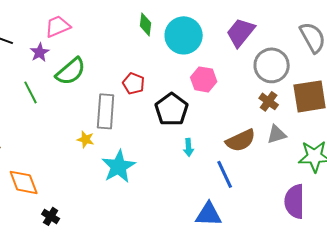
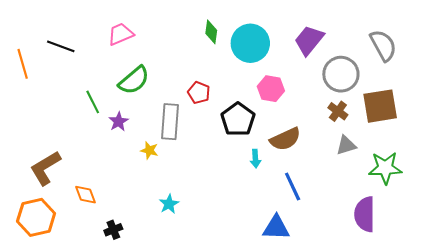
purple star: (40, 52) -> (118, 122), moved
brown semicircle: (241, 140) -> (285, 139), moved
cyan star: (119, 166) -> (169, 204), moved, size x0.6
orange diamond: (24, 182) -> (86, 195), size x0.7
black cross: (51, 216) -> (113, 230), turned 36

